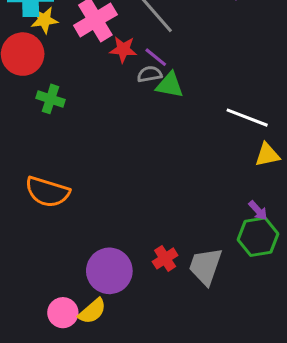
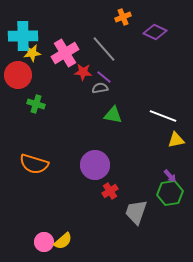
green triangle: (170, 85) -> (113, 115), moved
red cross: (165, 258) -> (110, 191), moved
purple circle: (109, 271) -> (95, 165), moved

